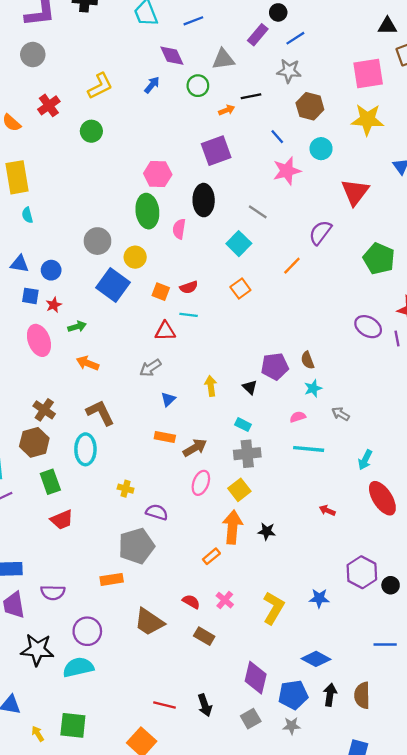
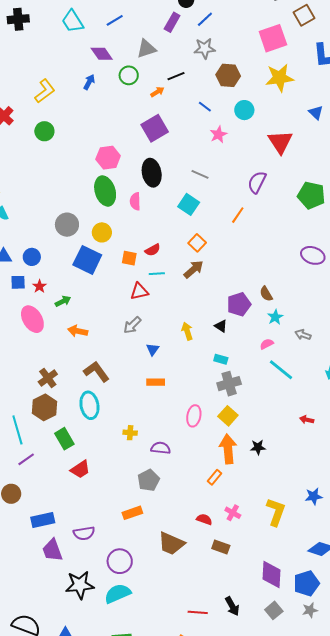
pink star: (287, 171) -> (218, 134), size x0.7
brown cross: (44, 410) -> (48, 378), turned 30
brown arrow: (195, 448) -> (194, 269), moved
cyan line: (309, 449) -> (281, 370), turned 44
gray pentagon: (136, 546) -> (148, 480), size x0.7

